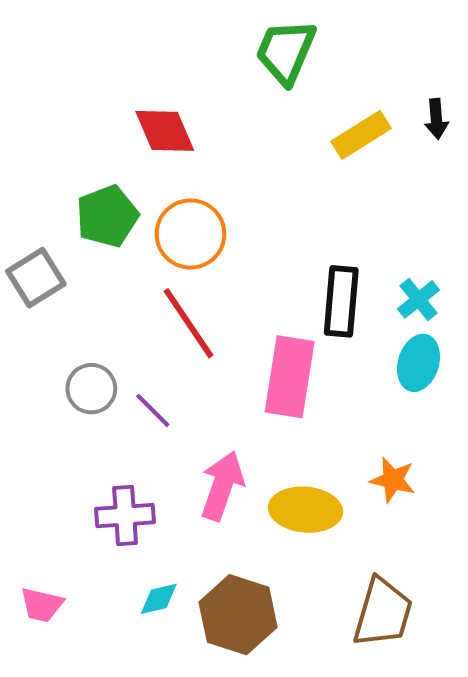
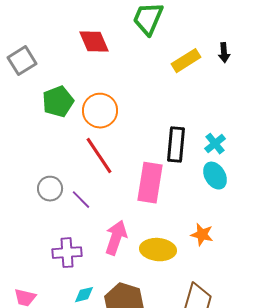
red diamond: (165, 131) -> (94, 42), moved
gray square: (36, 278) -> (22, 61), moved
cyan ellipse: (419, 363) -> (215, 176), turned -48

